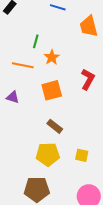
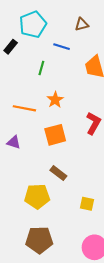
green line: (36, 41) -> (41, 68), moved
yellow pentagon: (48, 154) -> (37, 196), moved

